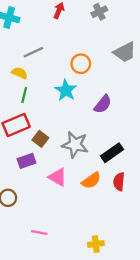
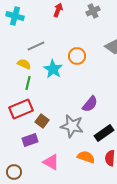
cyan star: (66, 90) -> (53, 69), moved
purple semicircle: (103, 104) -> (90, 104), moved
pink triangle: (58, 177) -> (51, 162), moved
orange semicircle: (91, 180) -> (86, 157), turned -126

